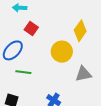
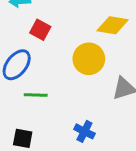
yellow diamond: (80, 31) -> (113, 25), turned 70

